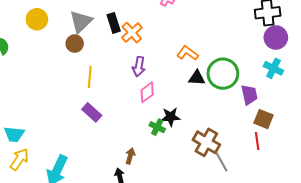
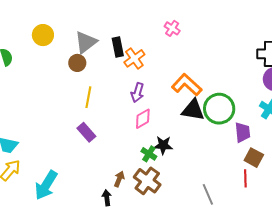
orange L-shape: (188, 53) -> (187, 85), size x1.4
black triangle: (197, 78) -> (193, 110), size x1.4
brown cross: (206, 142) -> (147, 181), moved

